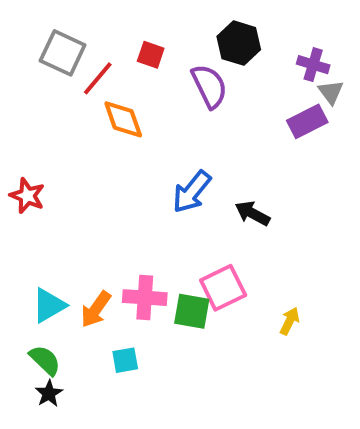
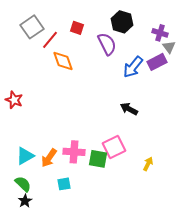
gray square: (63, 53) -> (32, 27), turned 30
blue arrow: (192, 192) -> (133, 67), moved

